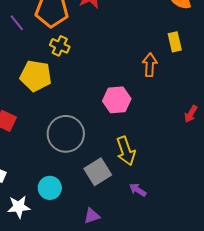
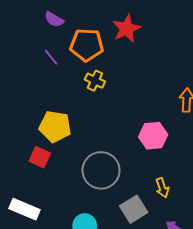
yellow pentagon: (36, 76) -> (55, 127), moved
yellow arrow: (126, 151) -> (162, 188), size x0.7

